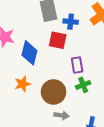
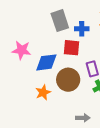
blue diamond: (29, 53) -> (46, 62), turned 75
brown circle: (54, 92) -> (68, 80), moved

